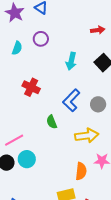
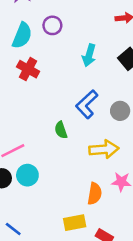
cyan semicircle: (17, 48) -> (22, 36), size x1.5
red cross: (31, 87) -> (28, 69), moved

